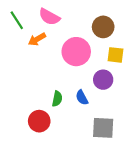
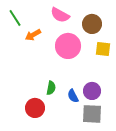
pink semicircle: (49, 17) -> (60, 15), moved
purple circle: (103, 80) -> (92, 91), moved
blue semicircle: (82, 98) -> (73, 96), moved

